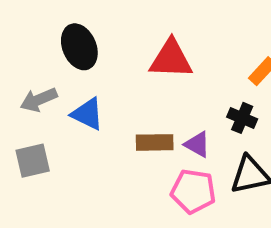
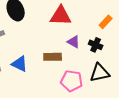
blue triangle: (87, 114) -> (20, 64), moved
purple triangle: (197, 144) -> (74, 42), moved

